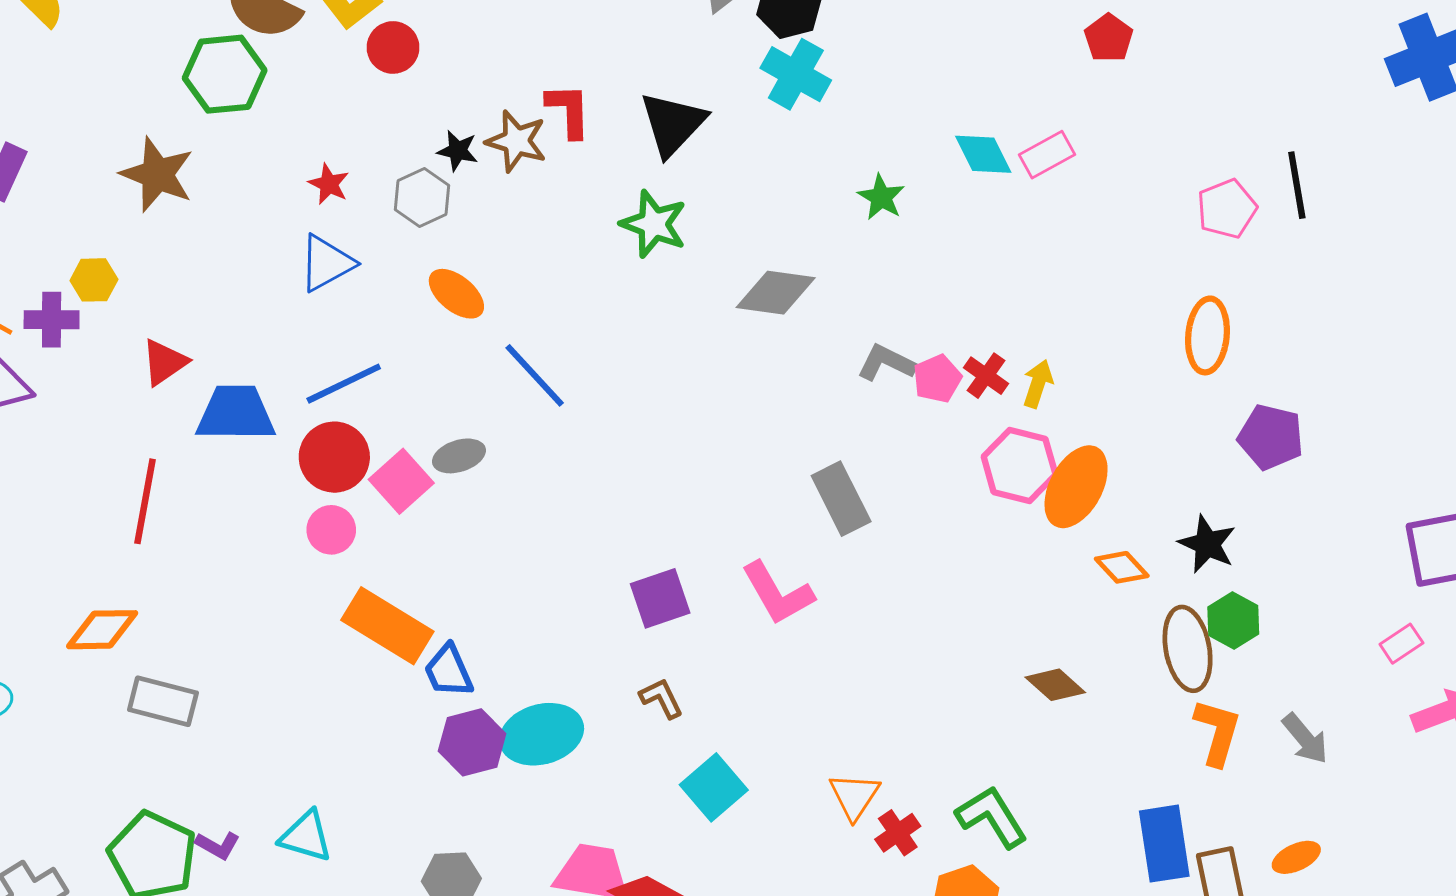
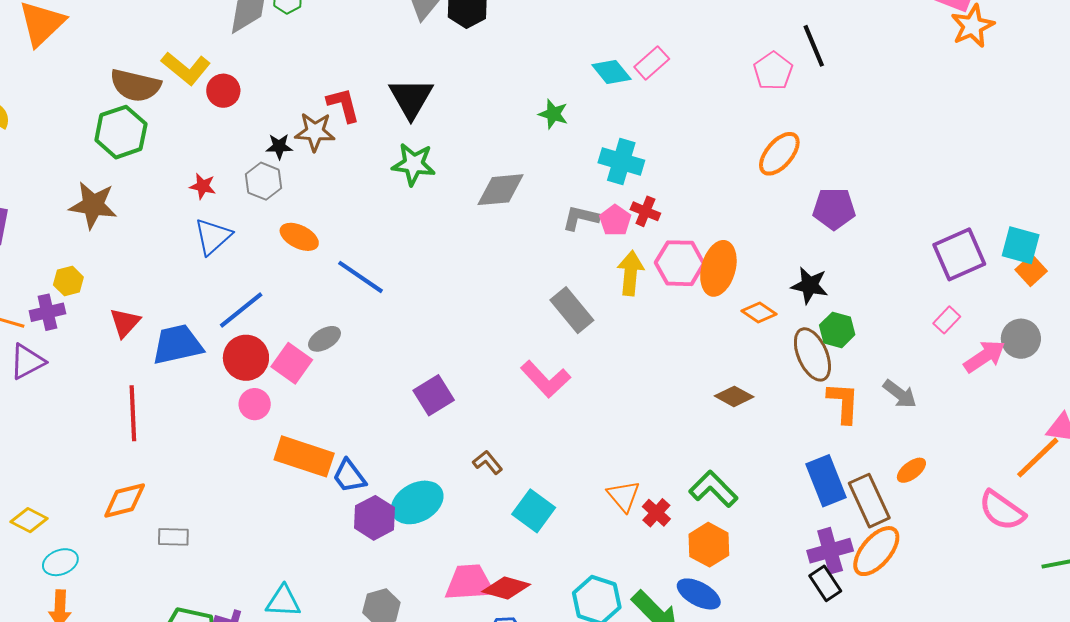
cyan cross: (796, 74) -> (621, 161), moved
orange ellipse: (1207, 335) -> (779, 154), turned 48
yellow arrow: (1038, 384) -> (630, 273), moved, size x1.4
purple square: (660, 598) -> (434, 395), moved
gray rectangle: (163, 701) -> (173, 537), size x0.7

